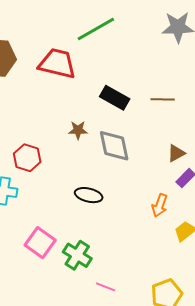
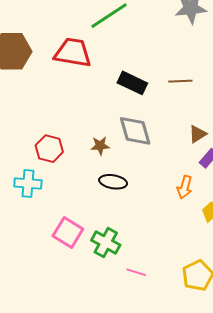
brown star: (78, 130) -> (100, 146), moved

